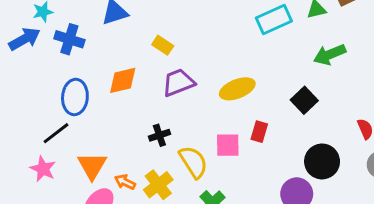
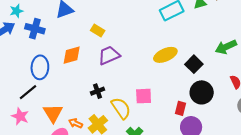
green arrow: (330, 55) -> (226, 47), moved
yellow ellipse: (237, 89) -> (165, 55), moved
red rectangle: (259, 132) -> (180, 108), moved
black circle: (322, 161) -> (202, 92), moved

